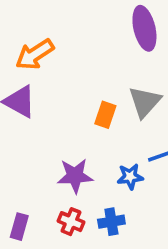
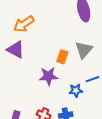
purple star: (75, 176) -> (48, 76), moved

